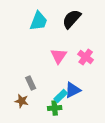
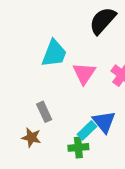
cyan trapezoid: (39, 21) -> (54, 53), moved
blue triangle: (73, 90) -> (104, 122), turned -42

